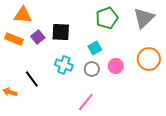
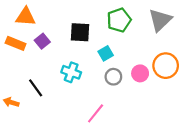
black square: (61, 32) -> (80, 32), moved
pink circle: (116, 66) -> (140, 73), moved
gray circle: (92, 69) -> (113, 77), moved

